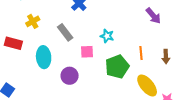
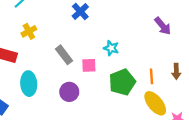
gray rectangle: (65, 32) -> (64, 55), moved
orange line: (141, 53) -> (151, 76), moved
cyan ellipse: (44, 57) -> (29, 84), moved

